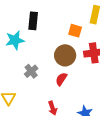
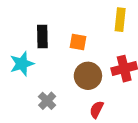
orange square: (75, 31) -> (78, 42), moved
red semicircle: (61, 79) -> (97, 110), moved

